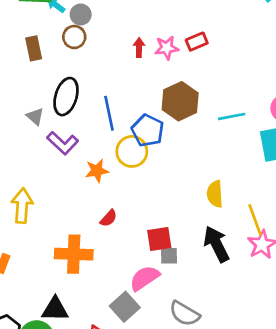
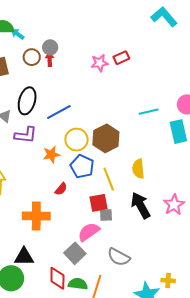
gray circle: (81, 14) -> (50, 47), moved
red arrow: (139, 47) -> (50, 59), moved
brown hexagon: (180, 101) -> (106, 138), moved
blue line: (109, 113) -> (59, 112), turned 75
blue pentagon: (148, 131) -> (82, 166), moved
purple L-shape: (63, 143) -> (26, 135), turned -35
yellow line: (255, 220) -> (109, 179), moved

